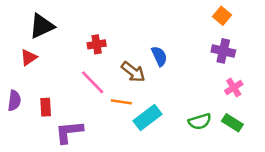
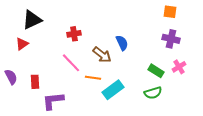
orange square: (222, 16) -> (170, 12), turned -32
purple semicircle: (14, 101) -> (11, 77), turned -35
green rectangle: (232, 123) -> (156, 71), moved

